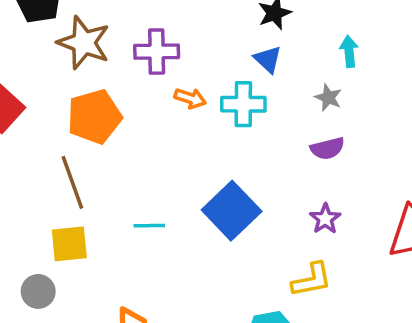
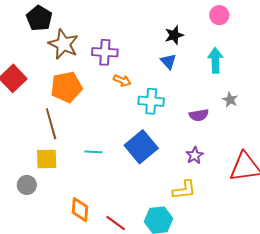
cyan arrow: (349, 51) -> (215, 60), size x1.4
gray star: (328, 98) -> (230, 100), moved
cyan cross: (243, 104) -> (151, 101), moved

